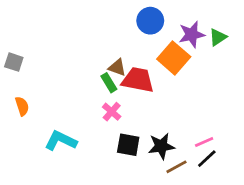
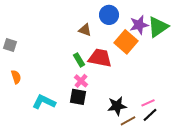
green triangle: (218, 37) -> (158, 27), size x1.6
brown triangle: (117, 68) -> (85, 30), moved
black square: (128, 145) -> (78, 97), moved

